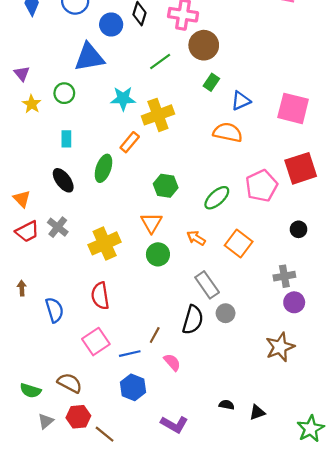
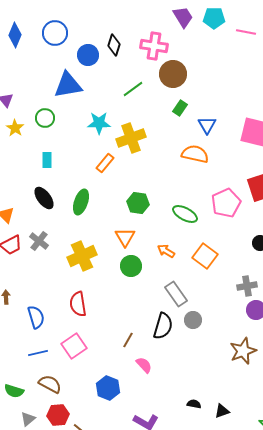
blue triangle: (241, 101) -> (207, 125), turned -36
green ellipse: (104, 168) -> (81, 202), moved
green ellipse: (217, 198) -> (185, 214), turned 70
blue line: (130, 354) -> (38, 353), moved

